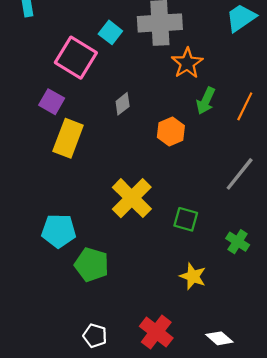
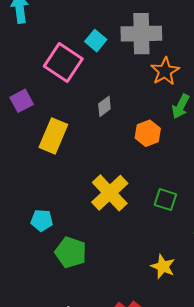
purple square: (52, 102) -> (22, 101), moved, turned 30
green square: (186, 219) -> (165, 200), moved
cyan pentagon: (59, 231) -> (42, 220), size x0.7

